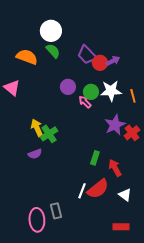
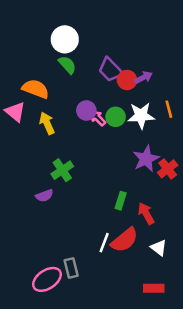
orange semicircle: (27, 57) -> (36, 89), moved
orange line: (133, 96) -> (169, 109), moved
pink arrow: (85, 102) -> (98, 118), moved
yellow arrow: (37, 128) -> (47, 123), moved
pink ellipse: (37, 220) -> (47, 279), turned 60

